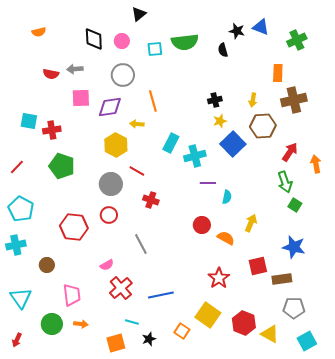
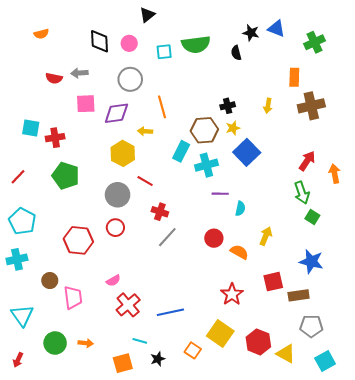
brown hexagon: (263, 126) -> (204, 130), moved
gray line: (141, 244) -> (167, 237), moved, turned 70
pink trapezoid: (72, 295) -> (73, 297), moved

